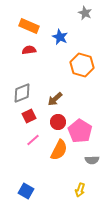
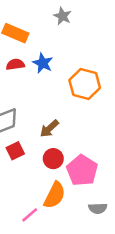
gray star: (85, 13) -> (62, 16), moved
blue star: (60, 37) -> (43, 63), moved
pink line: (33, 140) -> (30, 215), moved

